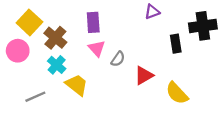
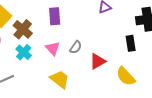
black rectangle: (176, 44) -> (131, 43), moved
pink triangle: (97, 48) -> (53, 48), moved
yellow trapezoid: (77, 85) -> (60, 79), moved

